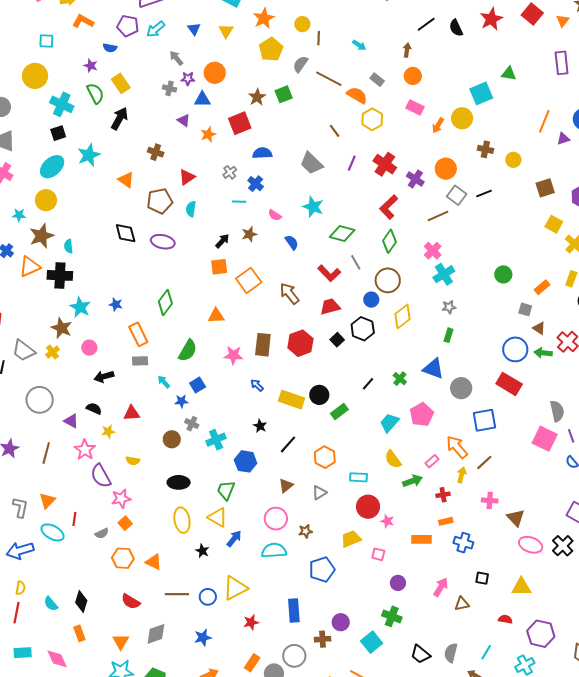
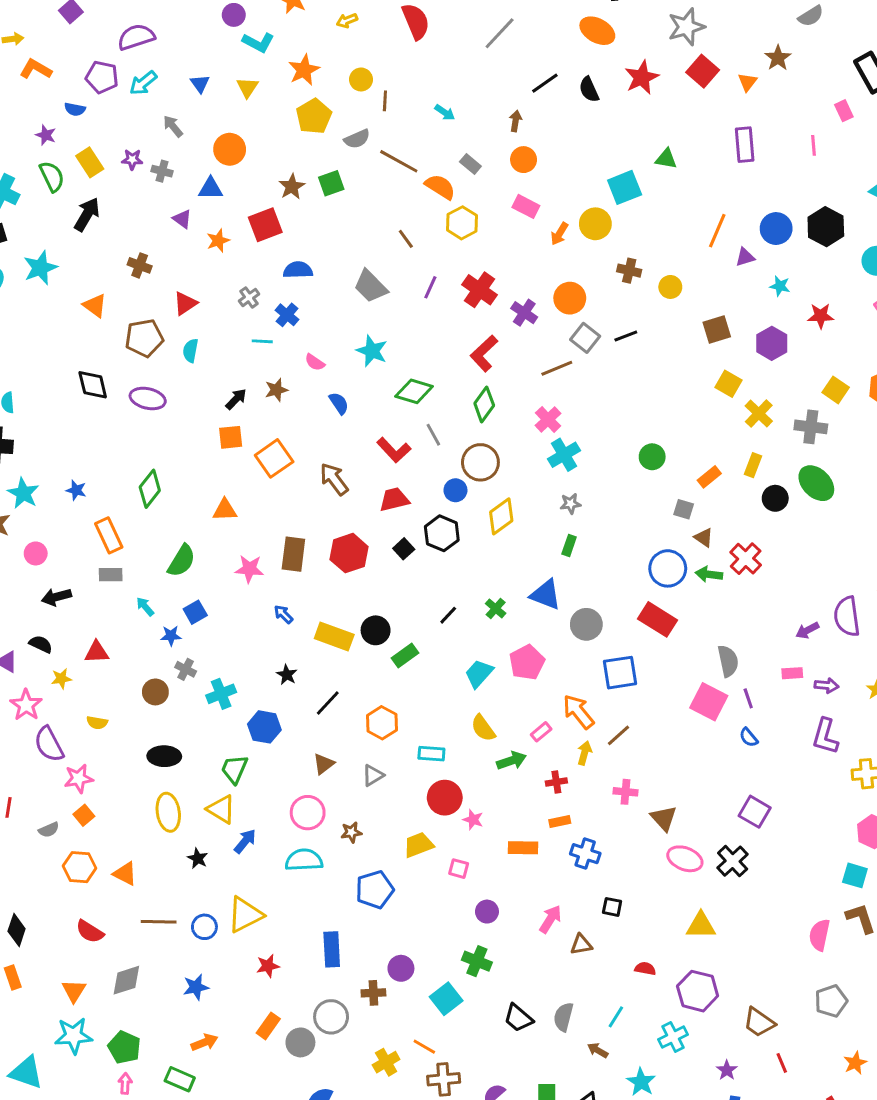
gray semicircle: (300, 64) -> (357, 139), turned -150
purple star: (188, 79) -> (132, 159), moved
yellow triangle: (521, 587) -> (701, 926), moved

